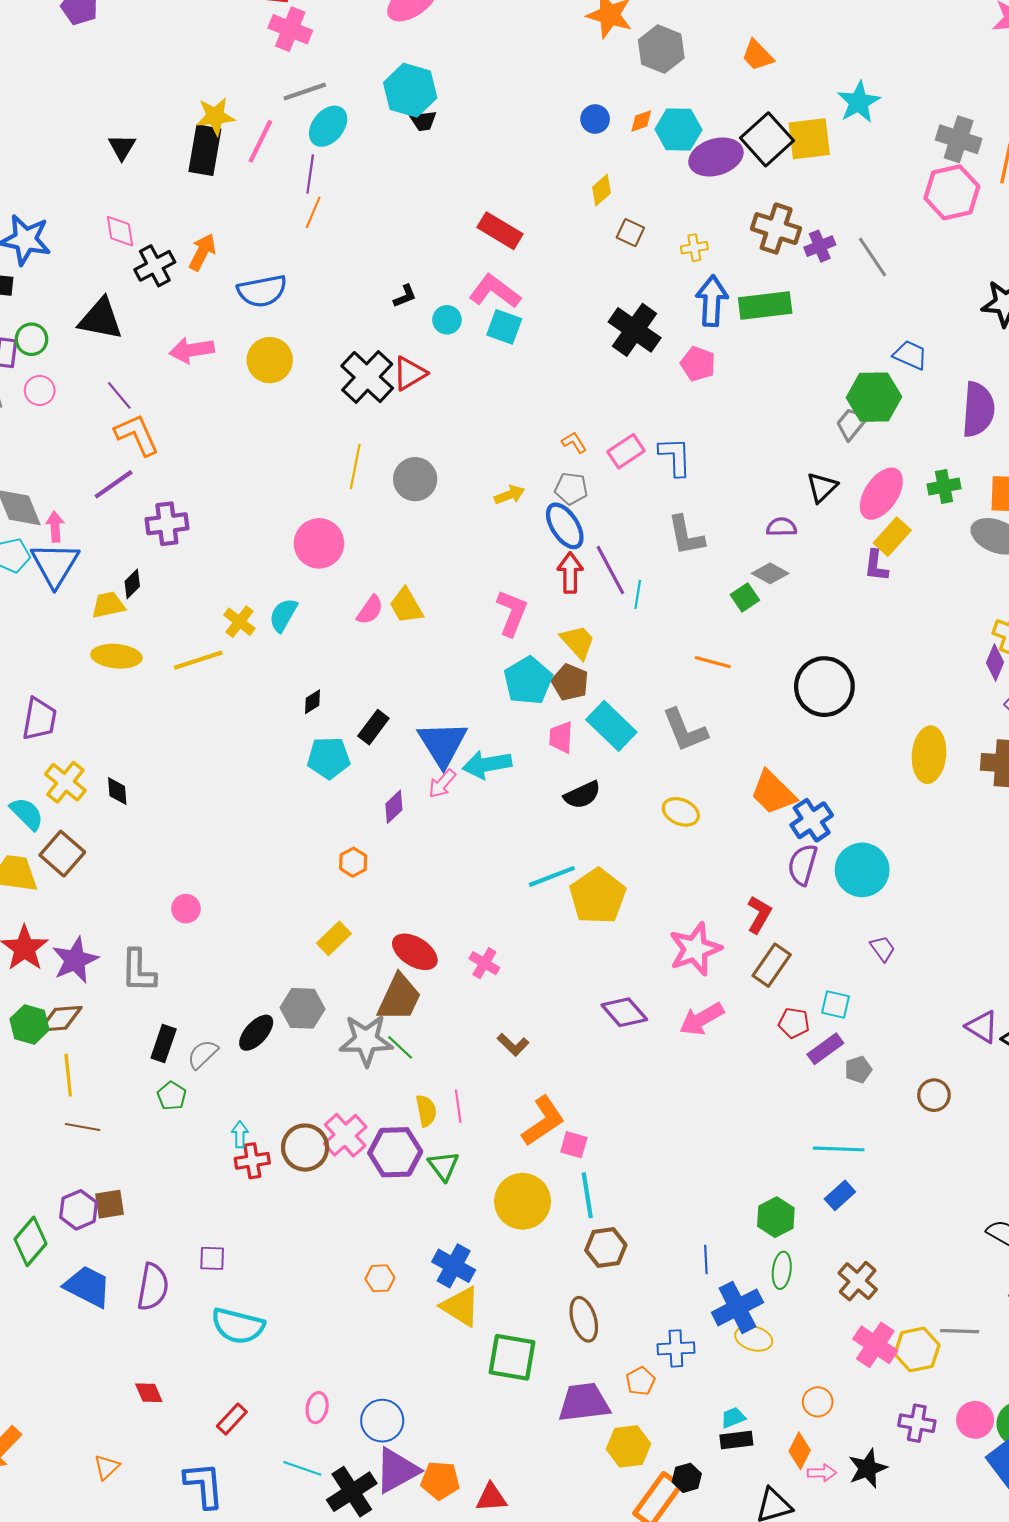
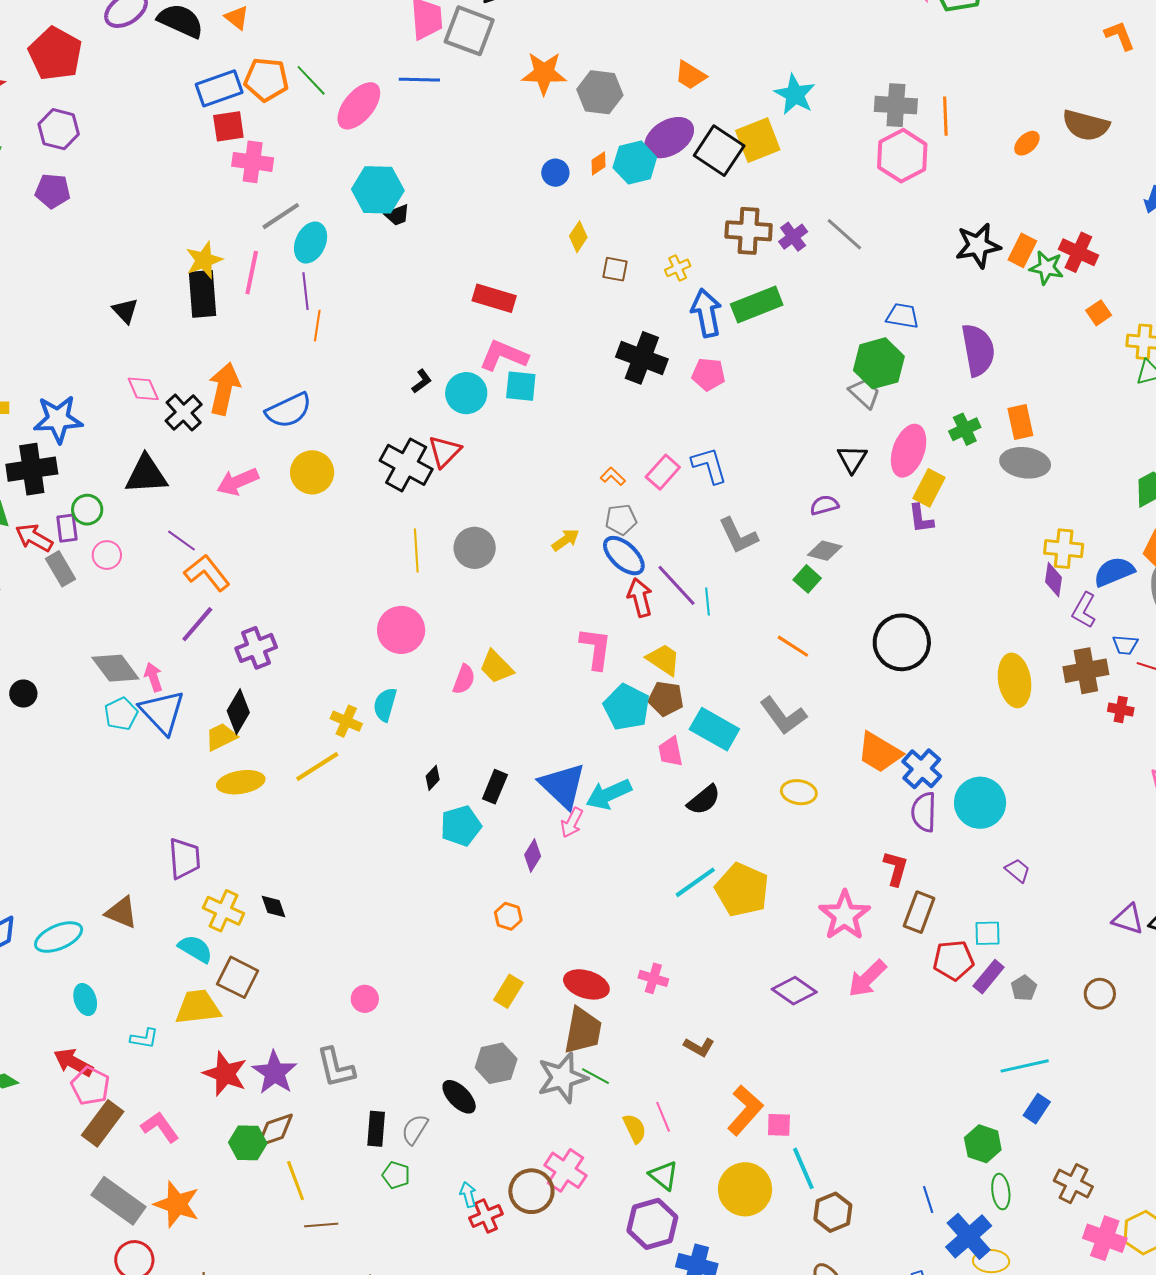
purple ellipse: (716, 157) -> (669, 138), moved
orange arrow: (202, 252) -> (224, 389), size x1.4
cyan circle: (447, 320) -> (466, 393), size x1.5
gray trapezoid: (852, 424) -> (865, 393), turned 108
black diamond: (132, 584) -> (238, 712), size x1.5
orange line: (713, 662) -> (793, 646), turned 32
red pentagon: (794, 1023) -> (953, 960), size x1.4
black ellipse: (256, 1033) -> (459, 1097), turned -72
purple hexagon: (395, 1152) -> (652, 1224), moved

